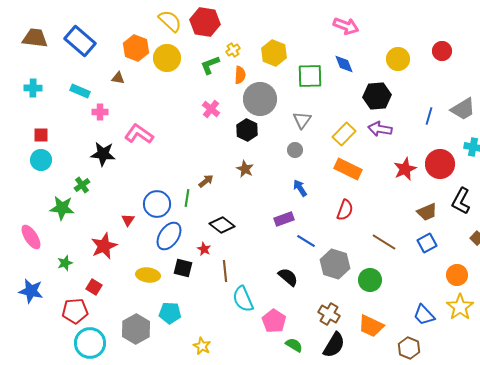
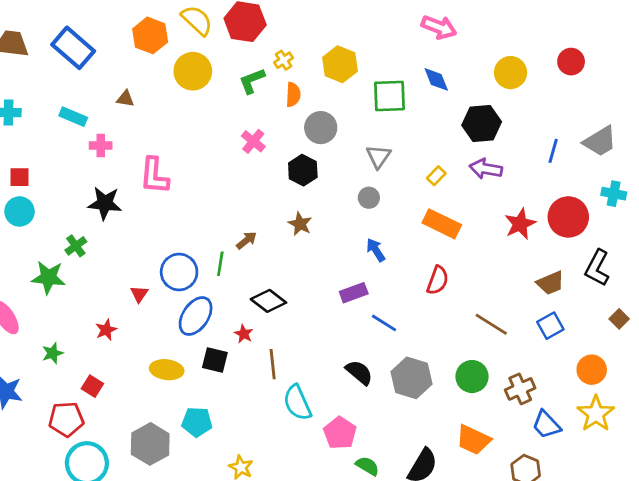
orange hexagon: (136, 48) -> (150, 35), moved
gray circle: (260, 99) -> (321, 128), size x0.7
pink L-shape: (139, 134) -> (154, 176), turned -120
yellow rectangle: (344, 134) -> (436, 176), size x0.6
red star: (104, 246) -> (106, 330), size x0.6
gray hexagon: (335, 264) -> (411, 378), moved
brown cross: (329, 314) -> (520, 389), moved, turned 35

